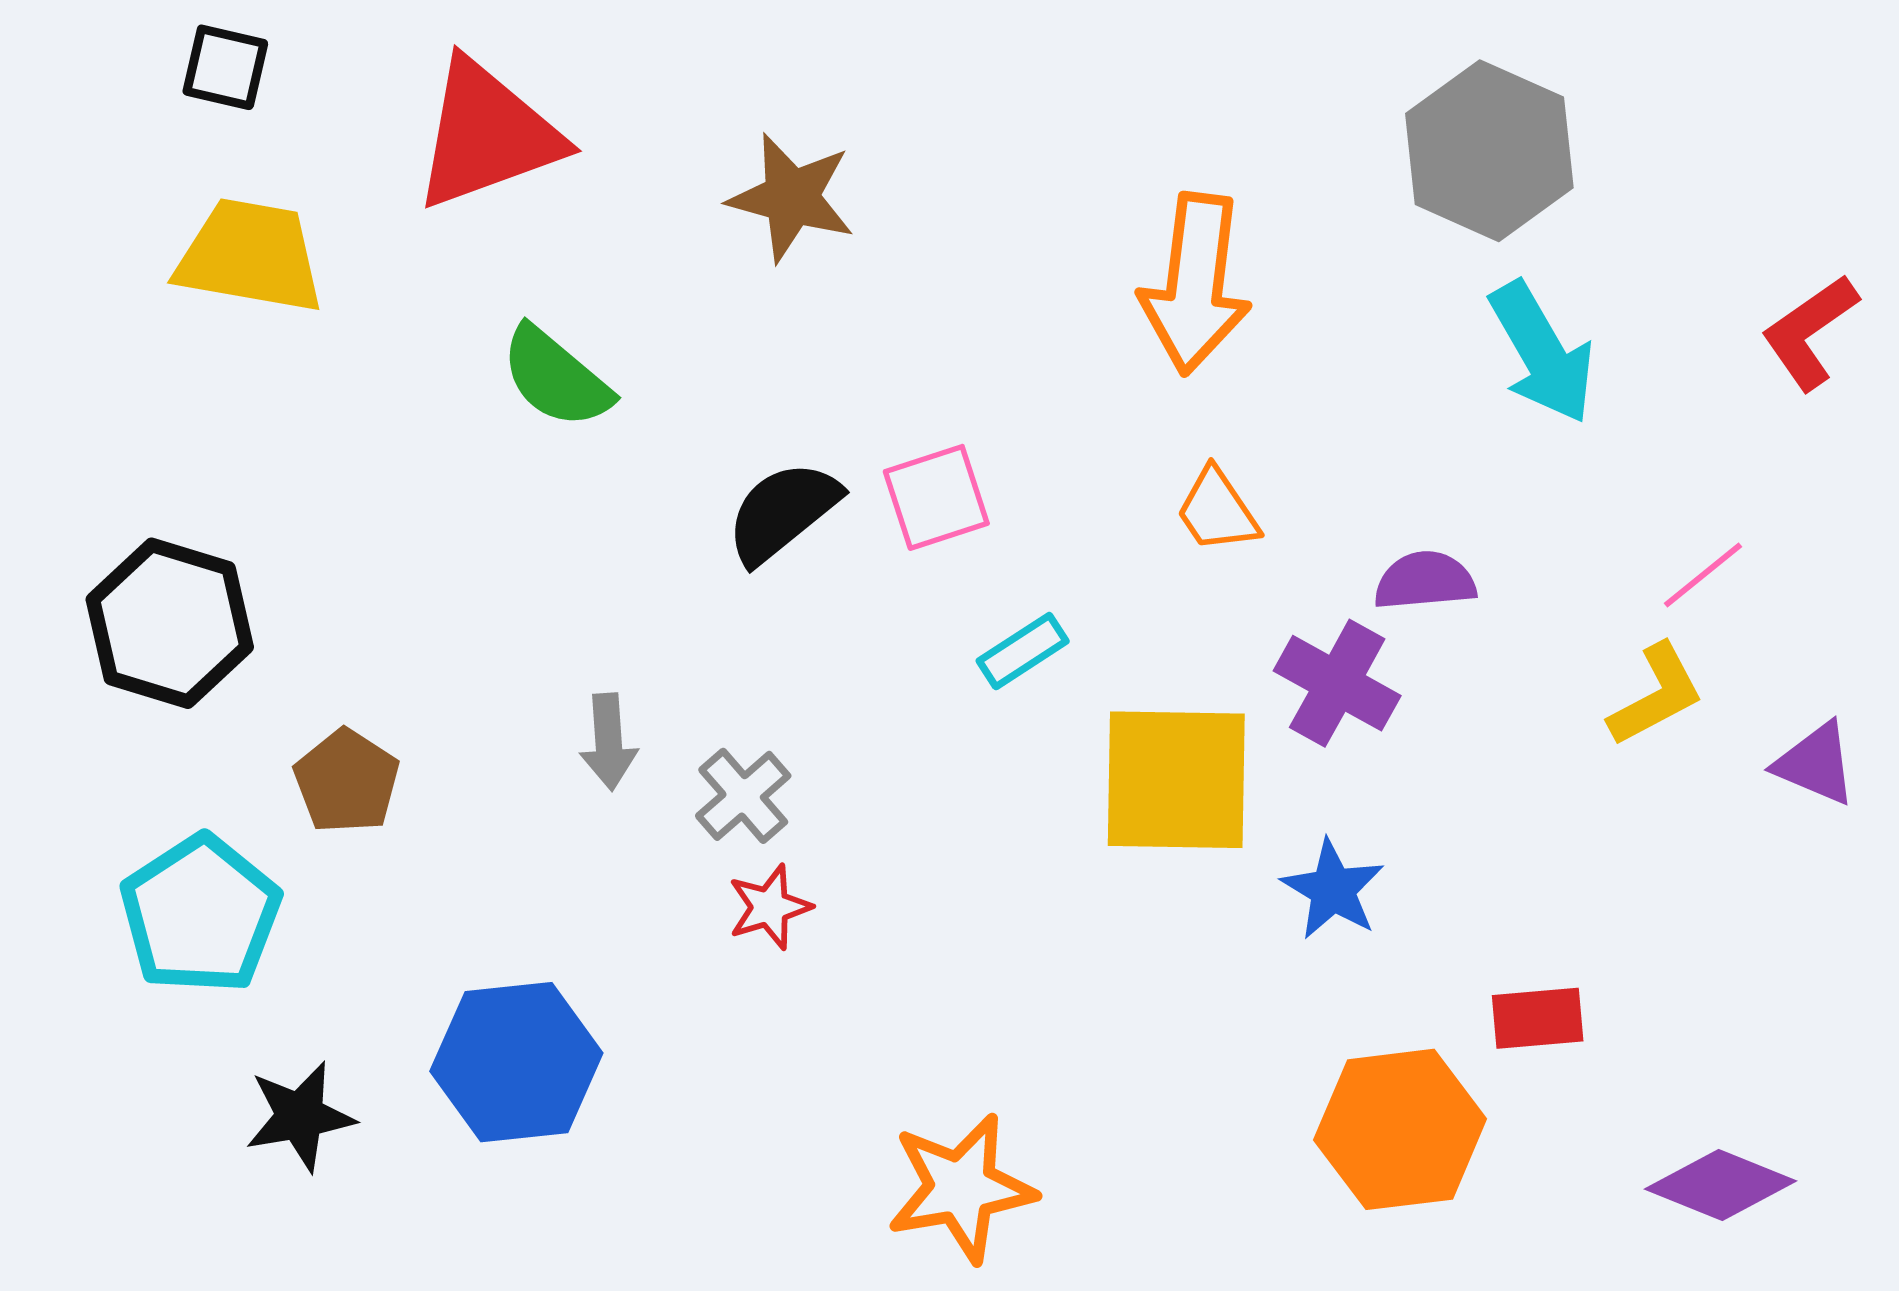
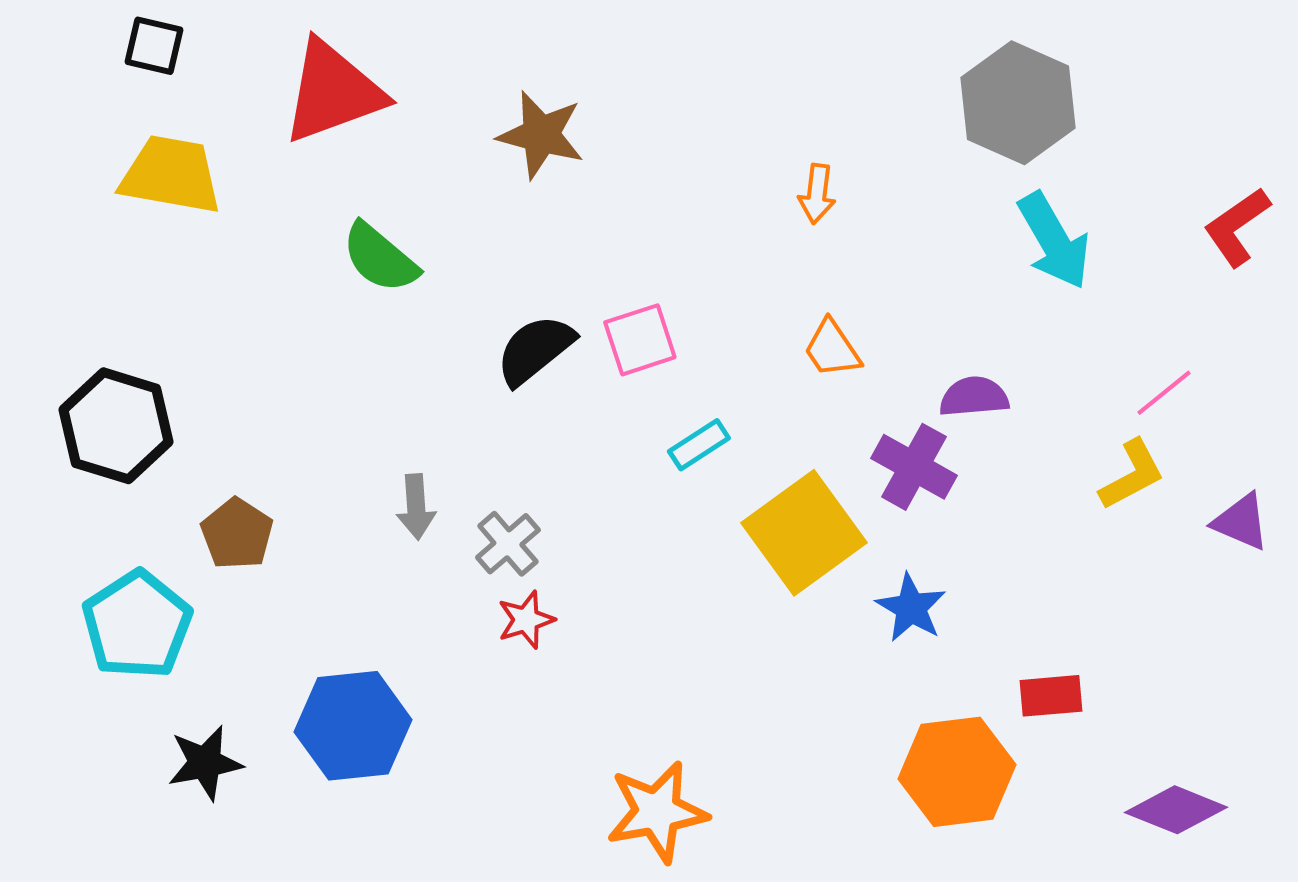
orange arrow: (1195, 284) -> (817, 194), size x0.5
yellow square: (1176, 780) -> (804, 533), turned -37

